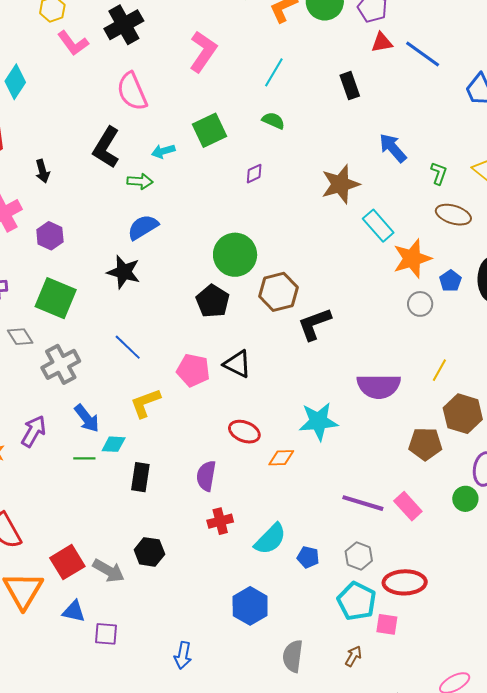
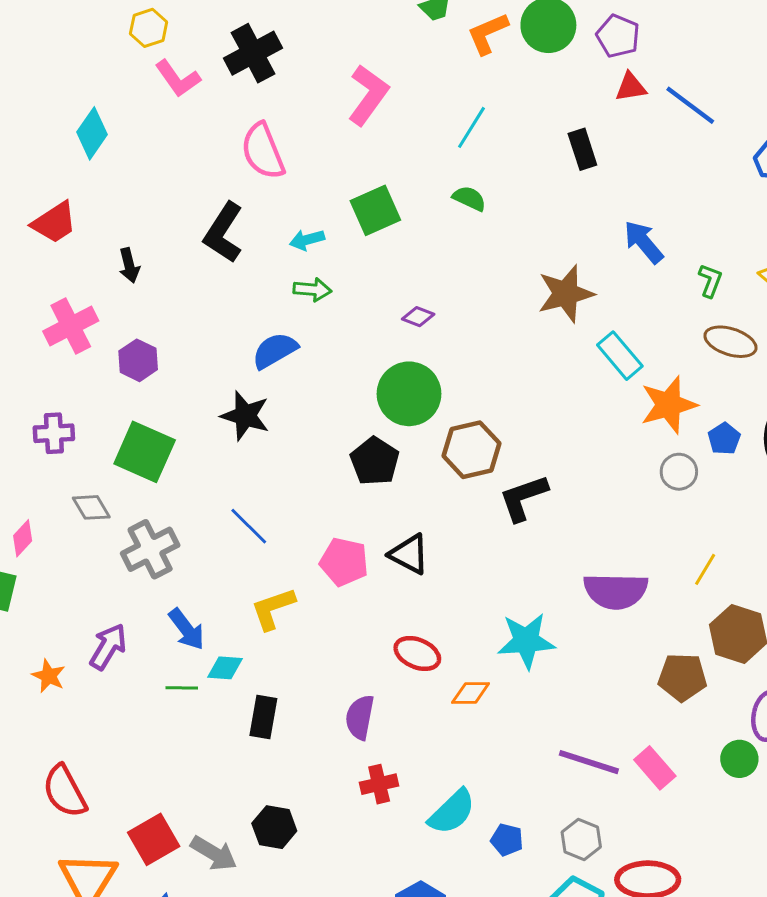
purple diamond: (254, 174) -> (418, 317), moved, turned 45
green arrow: (140, 181) -> (312, 290), moved

